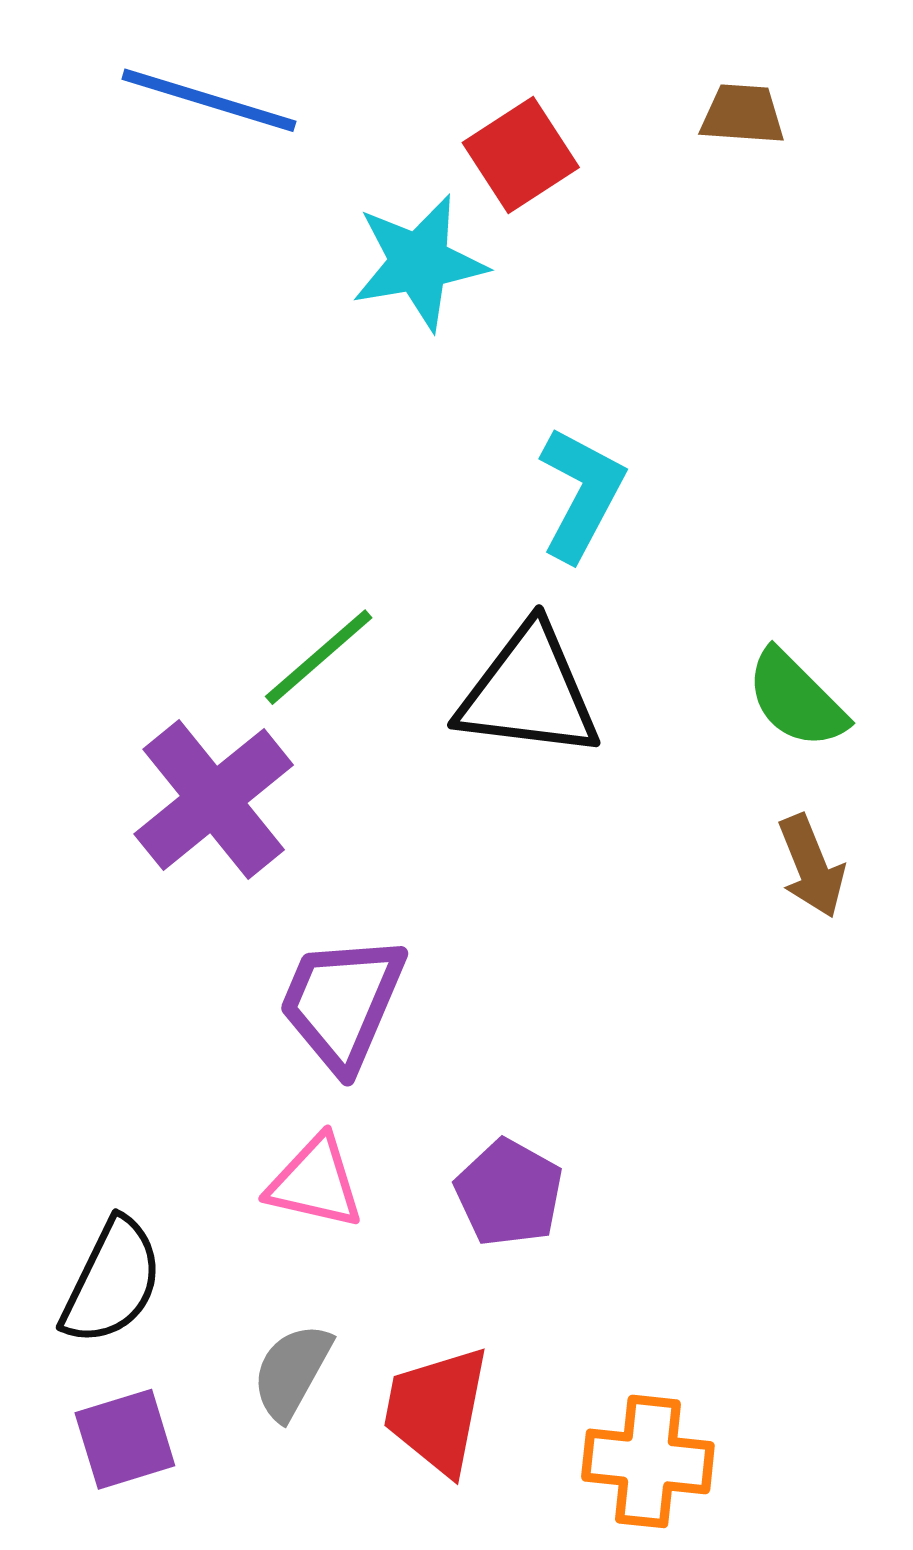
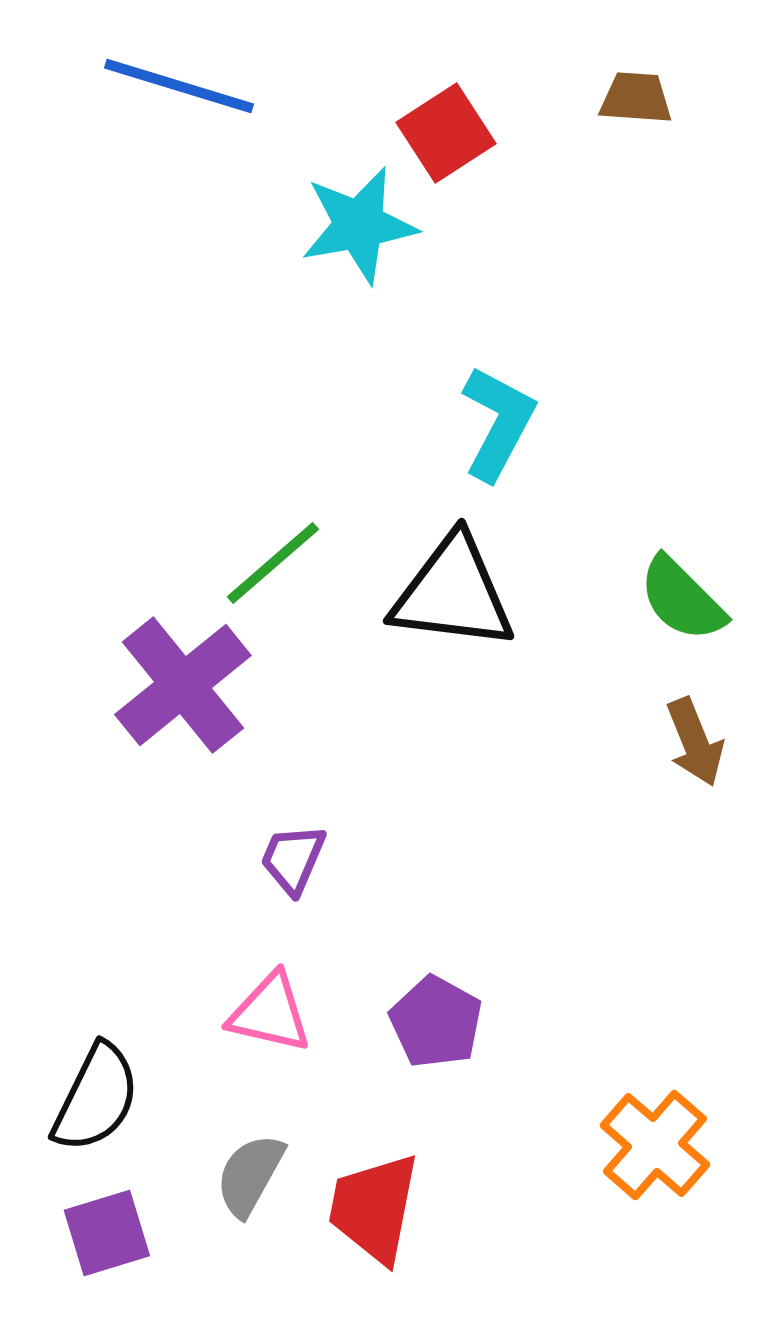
purple trapezoid: (342, 1003) -> (293, 859), size x0.6
orange cross: (648, 1461) -> (655, 1145), moved, turned 35

